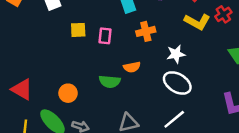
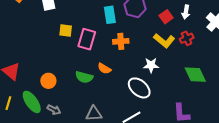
pink rectangle: (105, 36) -> (87, 39), size x1.5
white star: (176, 54) -> (151, 65), moved
orange semicircle: (132, 67) -> (104, 69), turned 32

